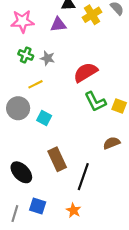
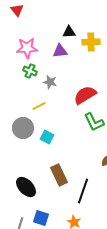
yellow cross: (92, 15) -> (91, 42), turned 30
green cross: (26, 55) -> (30, 71), moved

